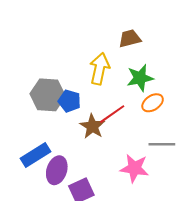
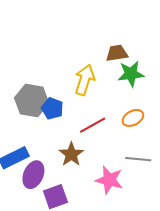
green star: (140, 78) -> (131, 74), moved
brown star: (92, 126) -> (71, 154), moved

